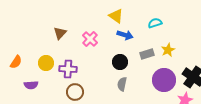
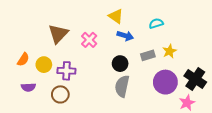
brown triangle: (60, 33) -> (58, 34), size x1.5
orange semicircle: (16, 62) -> (23, 59), moved
gray semicircle: (122, 84) -> (122, 86), size x1.5
brown circle: (75, 92) -> (60, 94), moved

